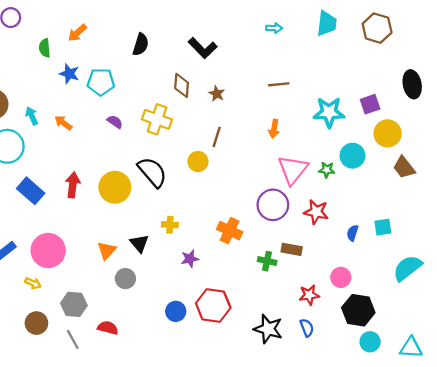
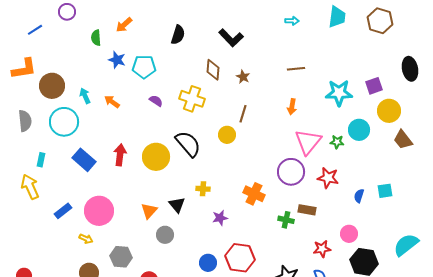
cyan semicircle: (407, 268) -> (406, 245), moved

